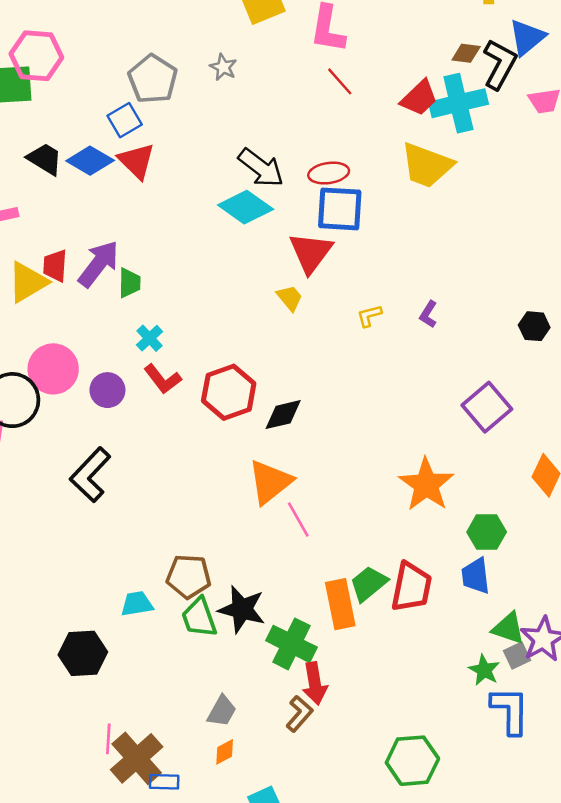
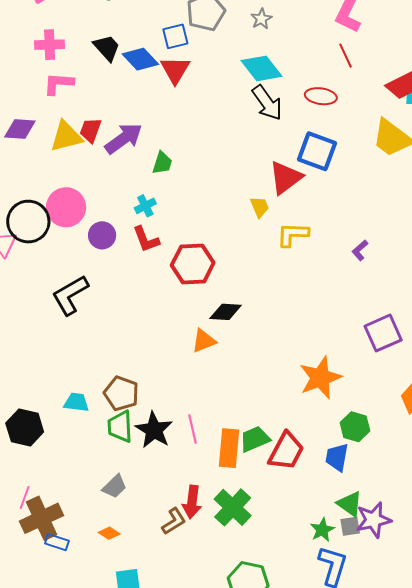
red ellipse: (329, 173) -> (321, 96), moved
cyan diamond: (246, 207) -> (261, 68), moved
green trapezoid: (129, 283) -> (162, 163), moved
yellow L-shape: (369, 316) -> (293, 234), moved, size x1.6
black diamond: (283, 415) -> (226, 312), moved
orange triangle: (270, 482) -> (204, 341), size x0.7
pink line: (298, 519) -> (193, 429), moved
green cross: (291, 644) -> (233, 507), moved
gray trapezoid: (222, 711) -> (114, 486), moved
orange diamond: (225, 752) -> (109, 533), turned 45

